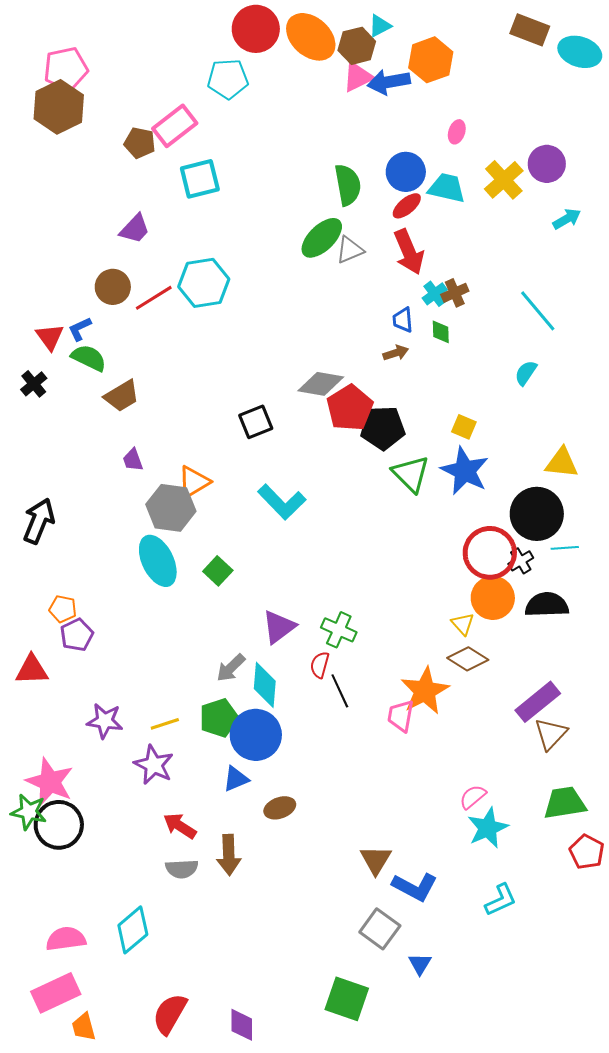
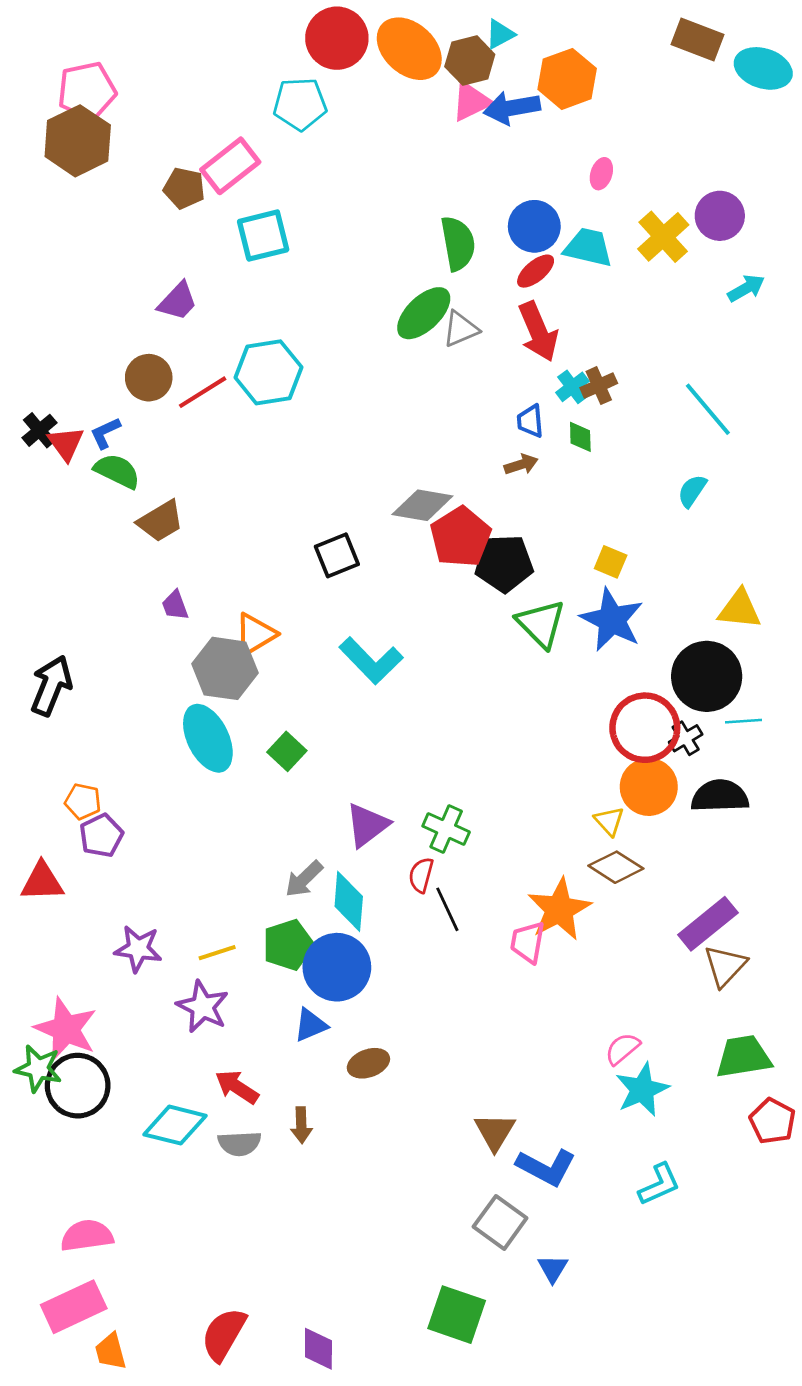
black cross: (34, 384) -> (39, 430), moved
brown arrow: (229, 855) -> (301, 1125), size x0.7
cyan diamond: (133, 930) -> (175, 1125), moved, turned 54

